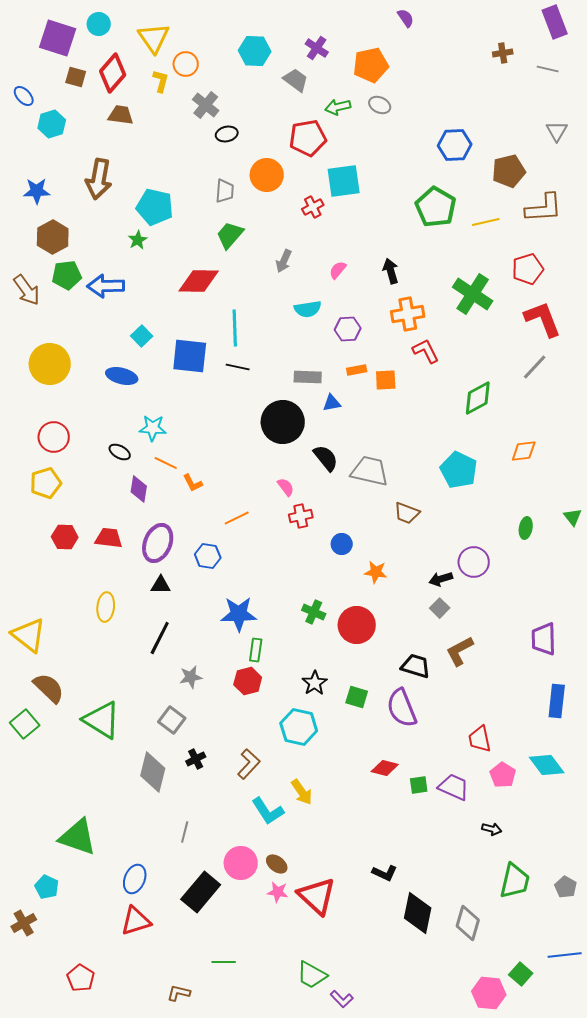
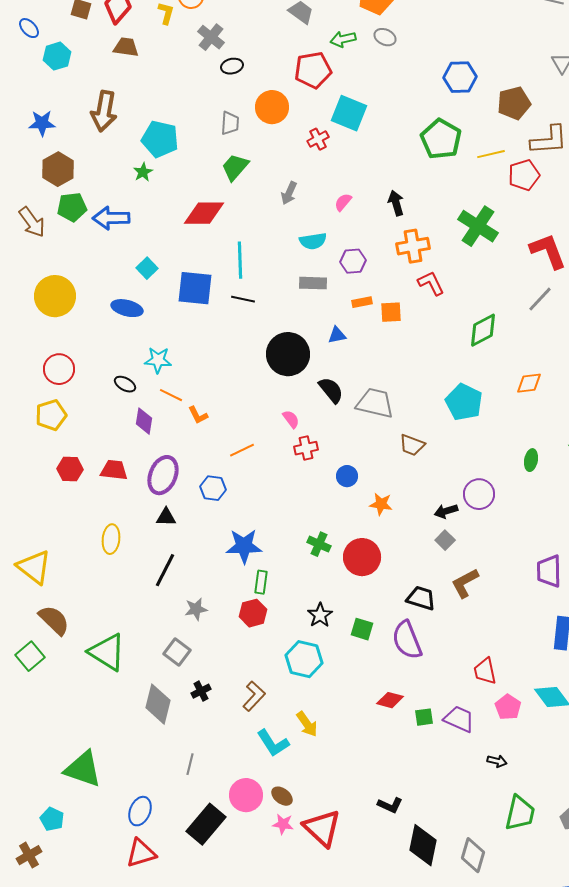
cyan square: (344, 181) -> (349, 113), turned 30
red pentagon: (528, 269) -> (524, 175), moved
gray rectangle: (308, 377) -> (313, 283), moved

